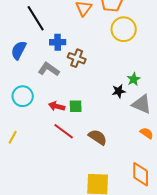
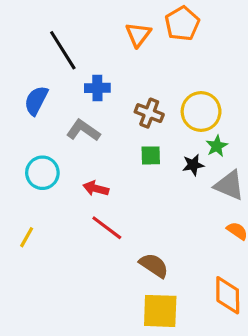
yellow circle: (124, 29) -> (201, 111), moved
brown cross: (77, 58) -> (149, 113), moved
green square: (76, 106) -> (151, 155), moved
brown semicircle: (98, 137) -> (154, 265), moved

